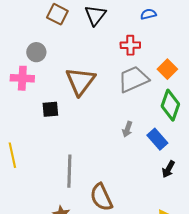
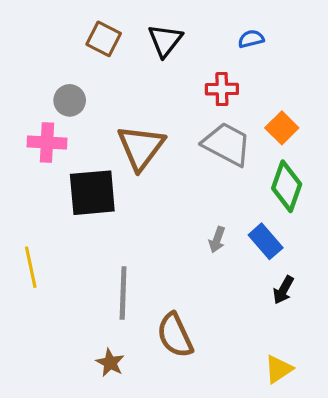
gray trapezoid: (133, 79) -> (227, 144), turned 52
black square: (50, 109) -> (92, 193), size x1.8
gray arrow: (127, 129) -> (217, 240), moved

